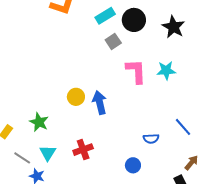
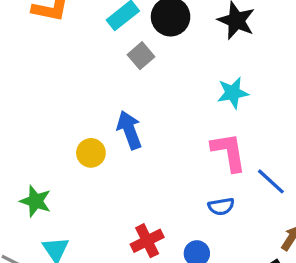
pink L-shape: (136, 71) -> (229, 152), moved
blue arrow: (100, 103) -> (129, 130), moved
red cross: (83, 150) -> (147, 241), moved

